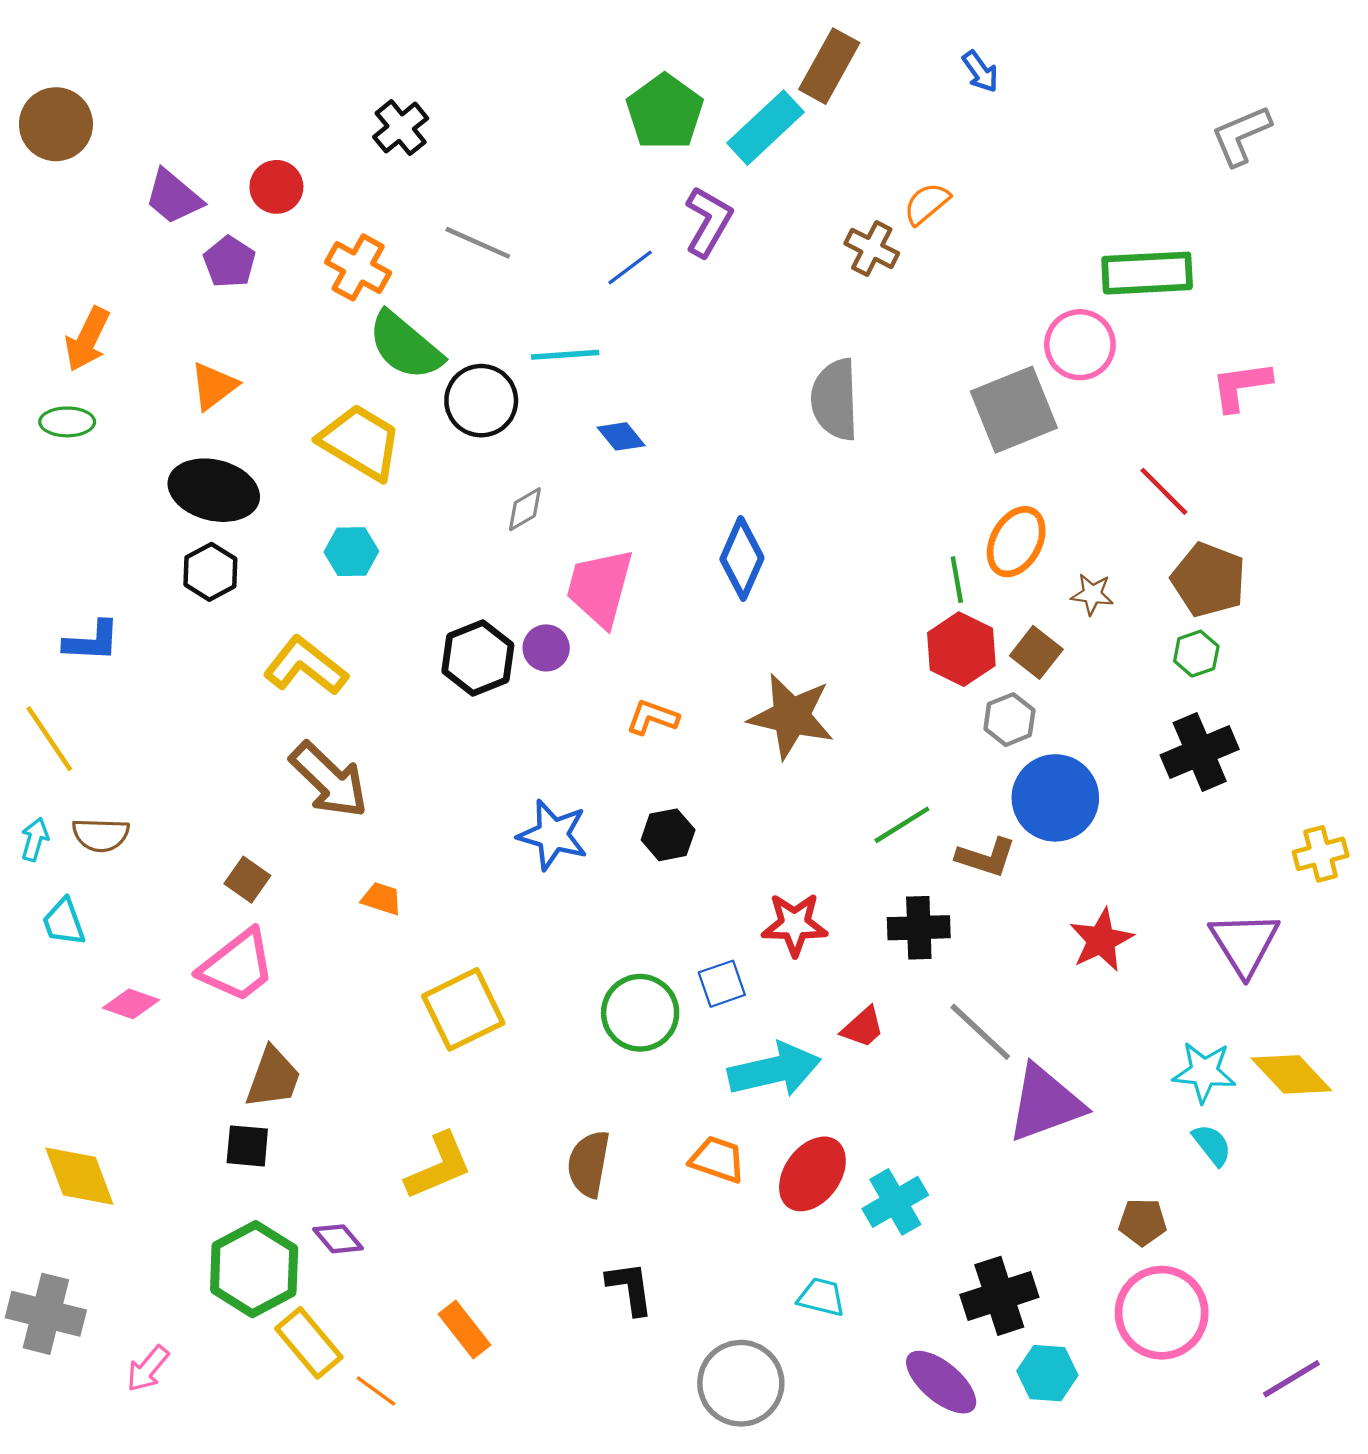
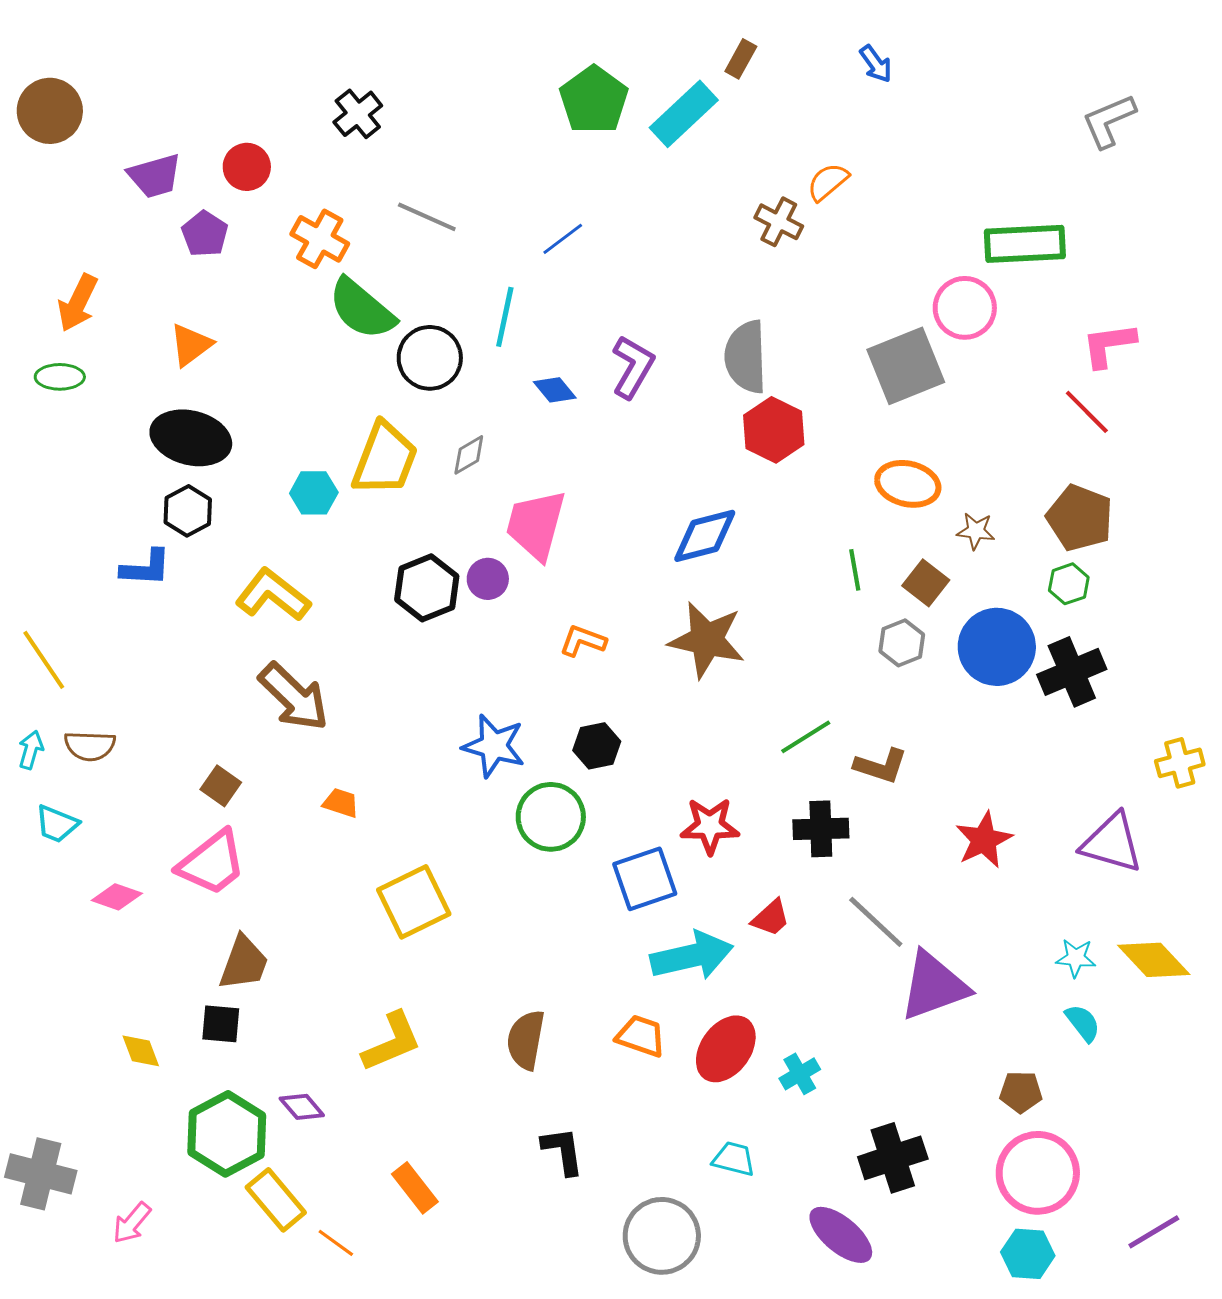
brown rectangle: (829, 66) -> (741, 59), size x0.6
purple trapezoid: (173, 197) -> (155, 176), turned -56
purple L-shape: (708, 222) -> (633, 367), moved
cyan line: (565, 355) -> (505, 317), turned -74
yellow trapezoid: (360, 442) -> (385, 459), moved, turned 80
red line: (1164, 491) -> (1087, 412), moved
orange ellipse: (1016, 542) -> (908, 484), turned 74
blue diamond: (742, 558) -> (705, 536), moved, turned 52
green line: (957, 580) -> (855, 570), moved
blue L-shape: (92, 641) -> (146, 568), moved
red hexagon: (961, 649) -> (774, 430), moved
blue circle: (1055, 798) -> (997, 647), moved
cyan trapezoid: (64, 922) -> (57, 824), turned -48
purple triangle: (1244, 943) -> (1112, 843), turned -42
blue square: (722, 984) -> (645, 879), size x1.5
green circle: (640, 1013) -> (551, 817), moved
cyan star: (1204, 1072) -> (1076, 958), size x0.7
yellow diamond: (79, 1176) -> (141, 1051), moved, size x0.6
cyan cross: (895, 1202) -> (800, 1074), size x0.7
cyan hexagon: (1047, 1373) -> (1028, 1254), moved

